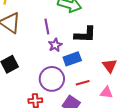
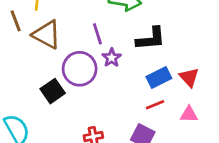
blue rectangle: (72, 59) -> (159, 77), moved
purple circle: (52, 79) -> (80, 69), moved

